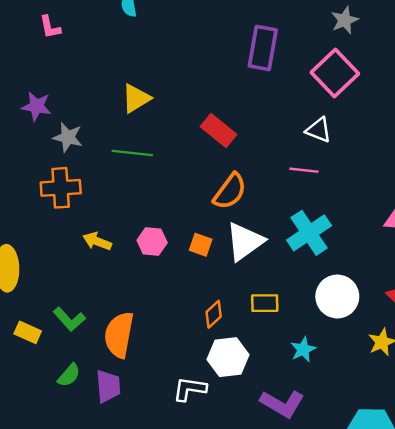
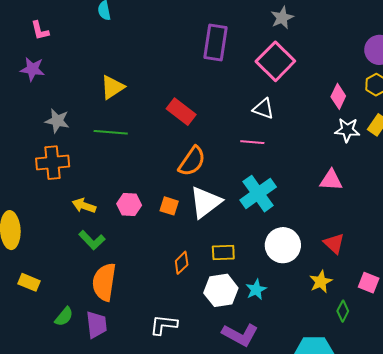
purple star: (37, 106) -> (32, 69), moved
green L-shape: (69, 319) -> (92, 240), moved
white hexagon: (228, 357) -> (221, 290), moved

